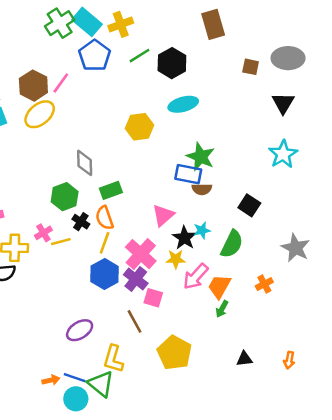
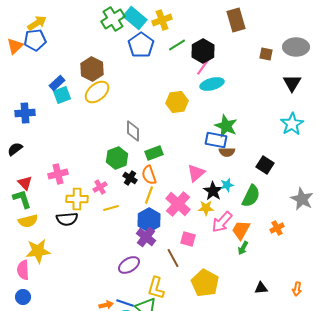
pink line: (61, 83) -> (203, 67), moved
yellow line: (61, 242) -> (111, 208), moved
purple cross: (136, 279) -> (146, 237), moved

